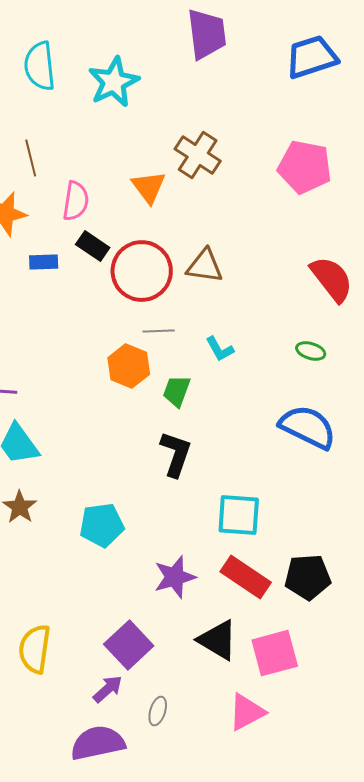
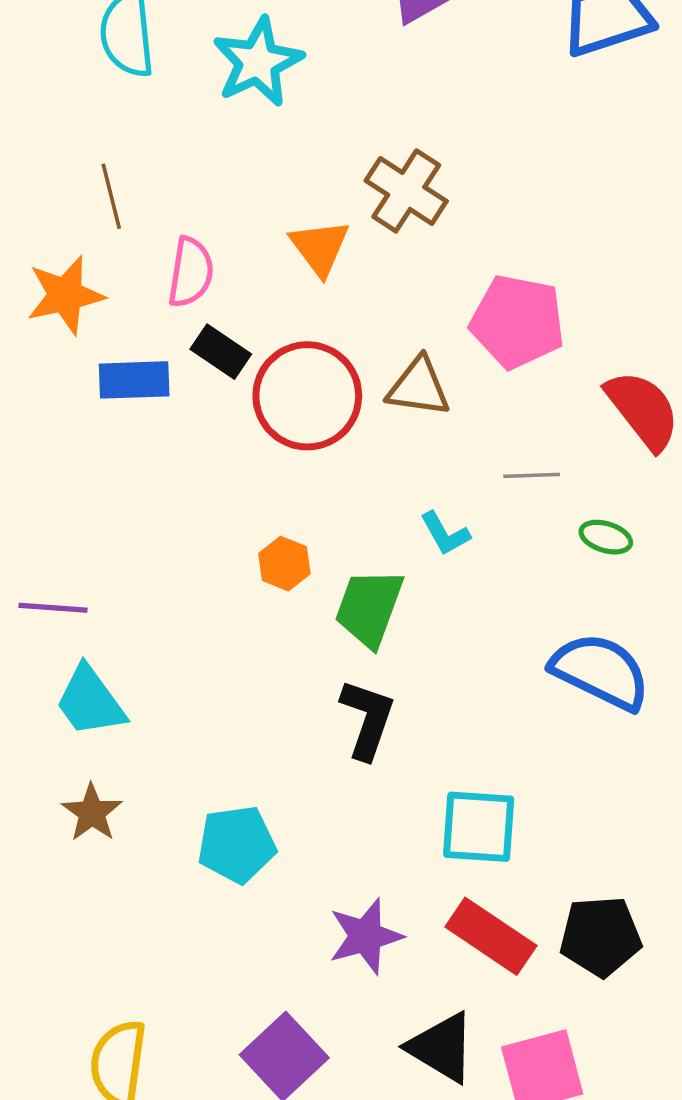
pink pentagon: (305, 167) -> (517, 322), moved
blue rectangle: (44, 262) -> (134, 380), size x1.4
gray line: (159, 331) -> (532, 475), moved
orange hexagon: (129, 366) -> (284, 564), size x0.7
green trapezoid: (177, 391) -> (369, 608), size x1.4

